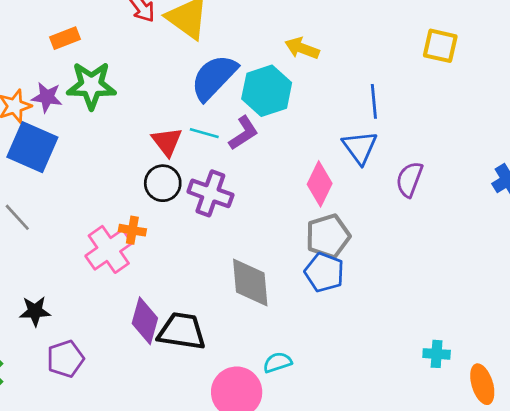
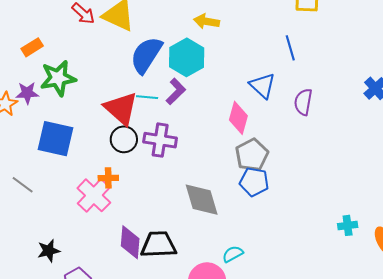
blue line: (374, 101) -> (290, 48), moved
red triangle: (167, 142) -> (121, 109), size x1.5
blue square: (32, 147) -> (55, 139), moved

